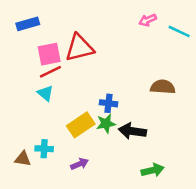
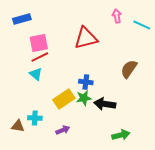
pink arrow: (148, 20) -> (117, 16), turned 104
red triangle: (79, 48) -> (86, 38), moved
brown semicircle: (163, 87) -> (129, 69), turned -60

